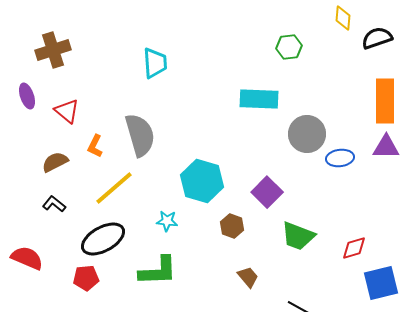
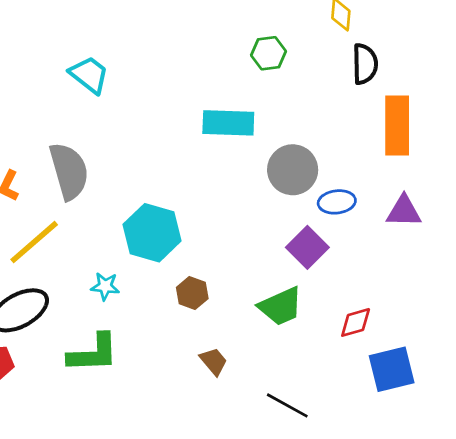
black semicircle: (377, 38) -> (365, 64), moved, turned 108
cyan trapezoid: (155, 63) -> (89, 75), turned -48
purple triangle: (386, 147) -> (404, 211), moved
purple square: (267, 192) -> (307, 247), moved
green trapezoid: (298, 236) -> (281, 306), turned -45

